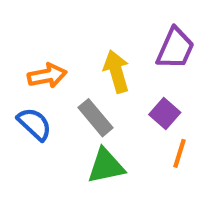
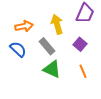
orange line: (179, 153) -> (83, 71), moved, turned -40
green triangle: (106, 166) -> (52, 69), turned 36

